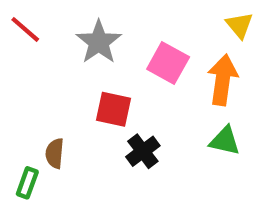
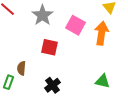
green triangle: (225, 141) -> (102, 81), moved
black cross: (143, 151) -> (52, 85), moved

